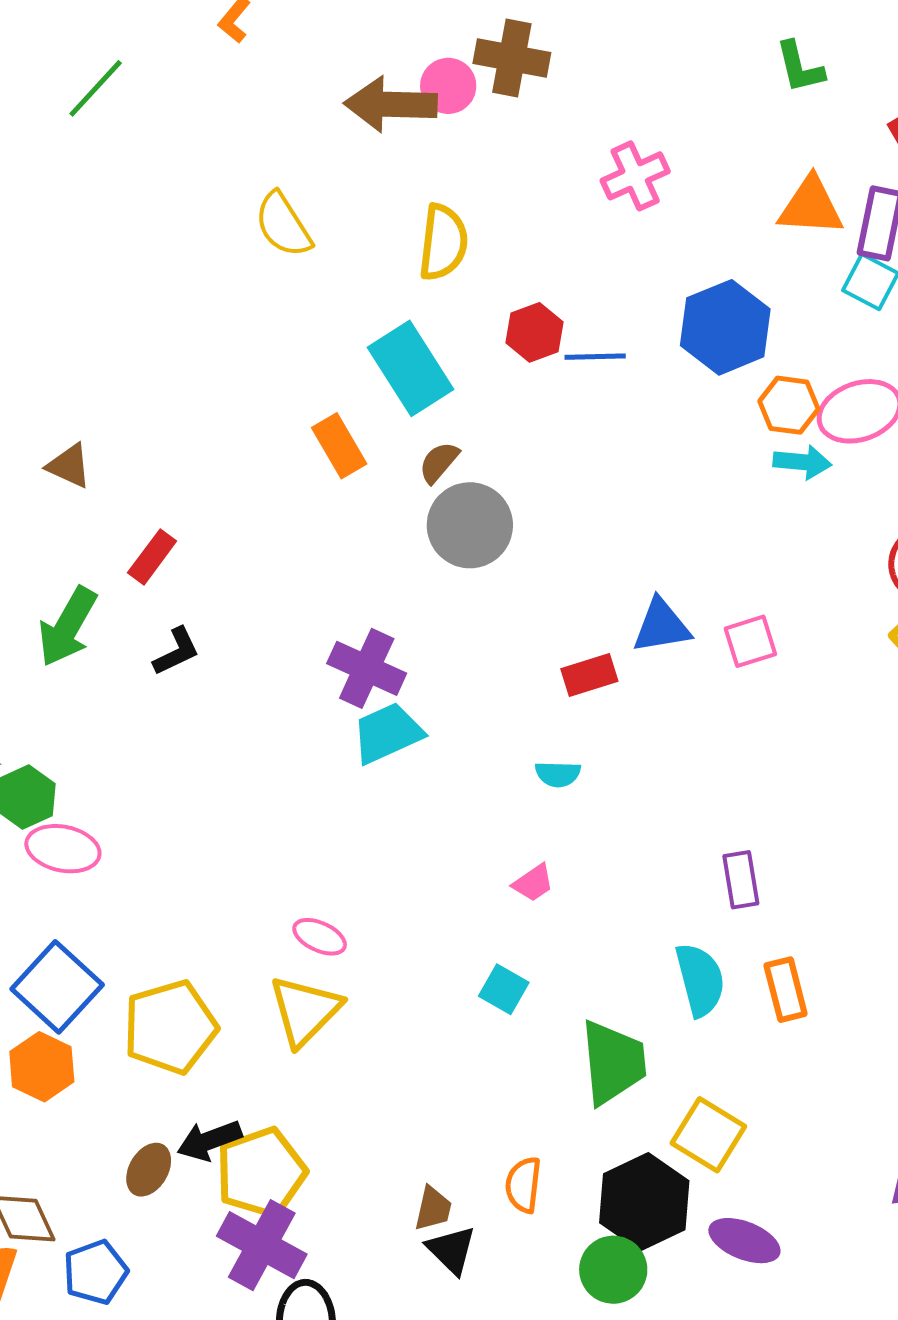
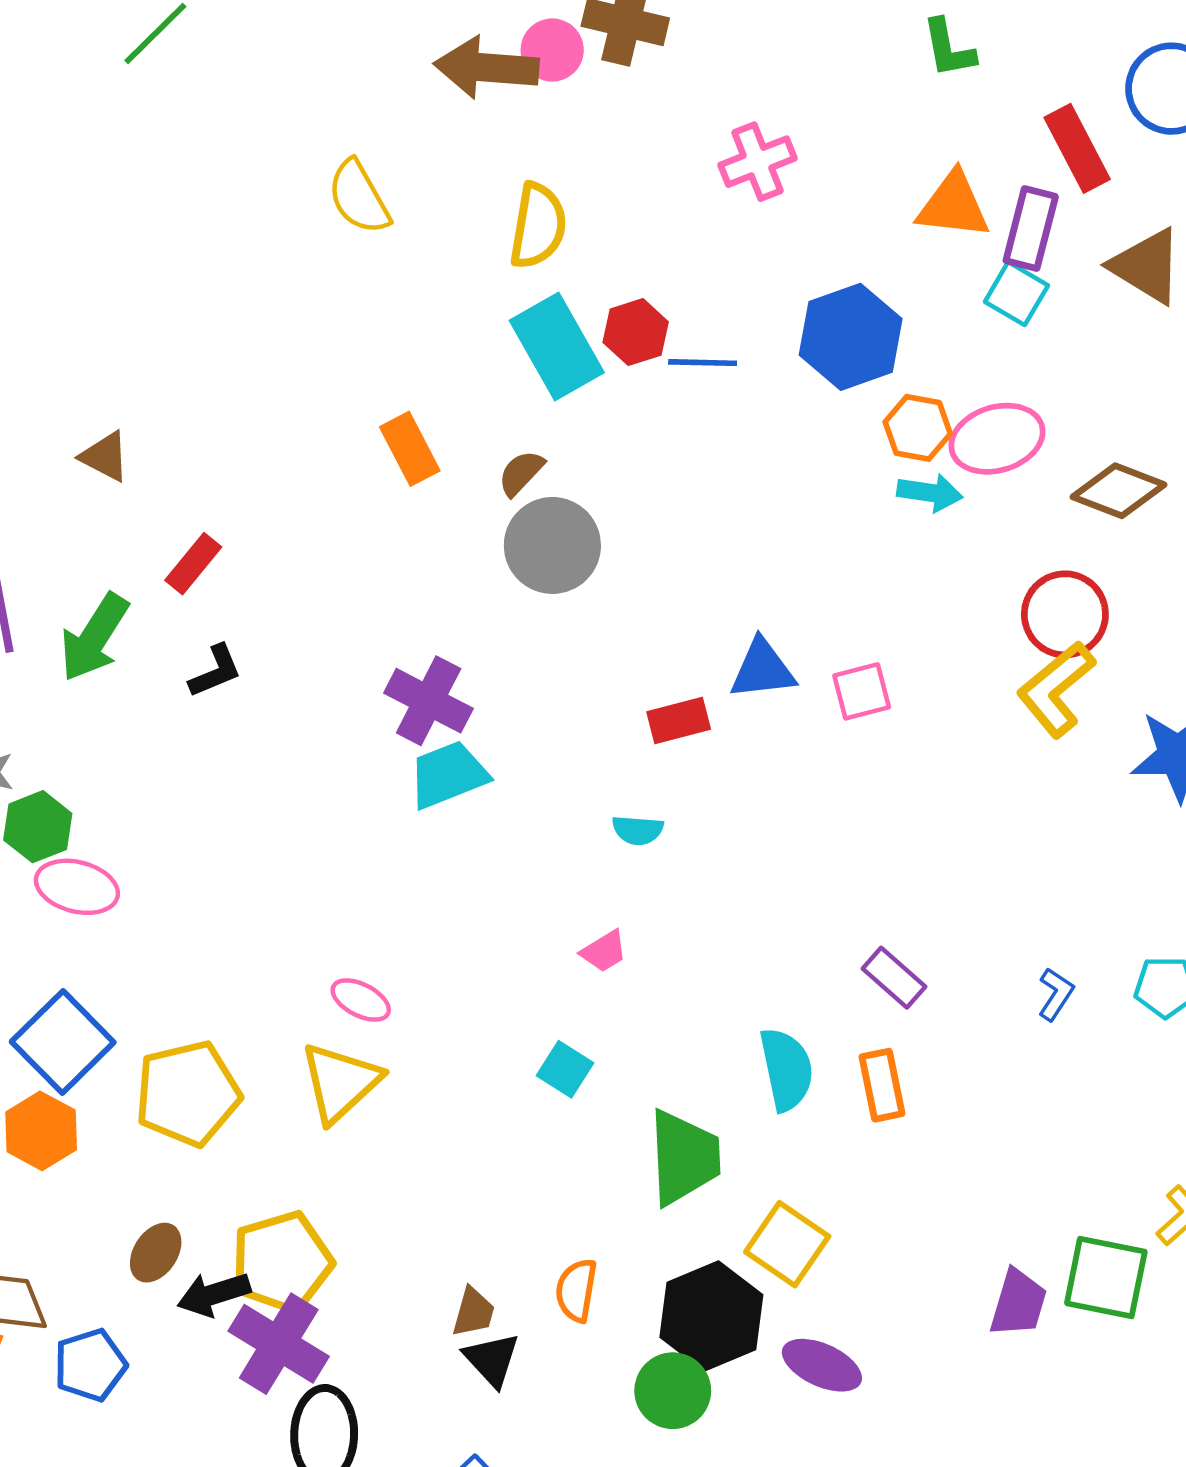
cyan rectangle: (410, 368) -> (557, 346), moved
purple rectangle: (741, 880) -> (894, 978), moved, turned -42
black arrow: (209, 1140) -> (214, 1294), moved

